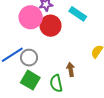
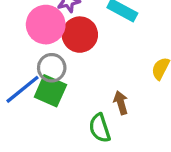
gray circle: (29, 58) -> (52, 68), moved
green square: (30, 80) -> (50, 91), moved

